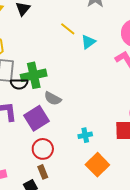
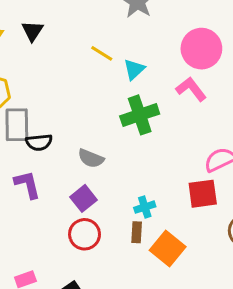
green cross: (34, 75) -> (140, 115), moved
purple square: (36, 118) -> (84, 198), moved, size x0.7
brown rectangle: (43, 172) -> (137, 232), moved, turned 32

